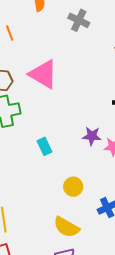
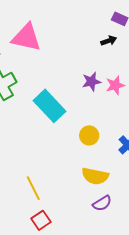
cyan rectangle: (44, 146) -> (50, 106), size x1.8

